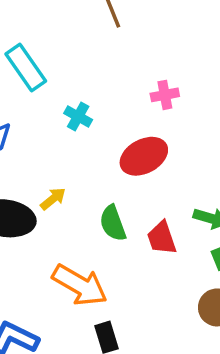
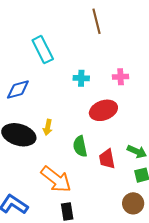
cyan cross: (78, 117) -> (81, 78), moved, turned -35
yellow arrow: (53, 199) -> (48, 127), turned 133

